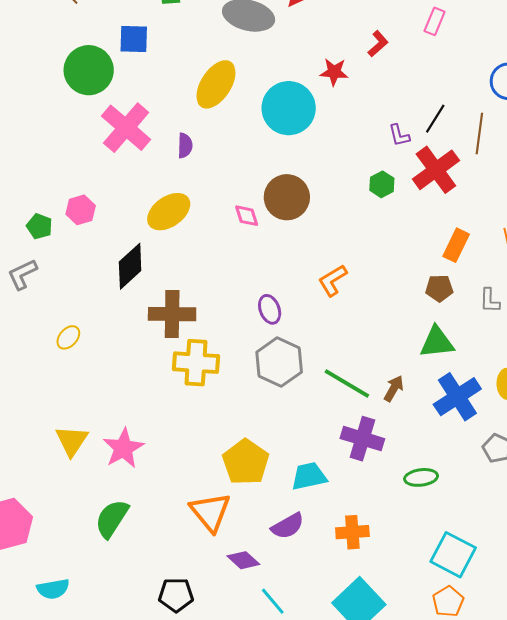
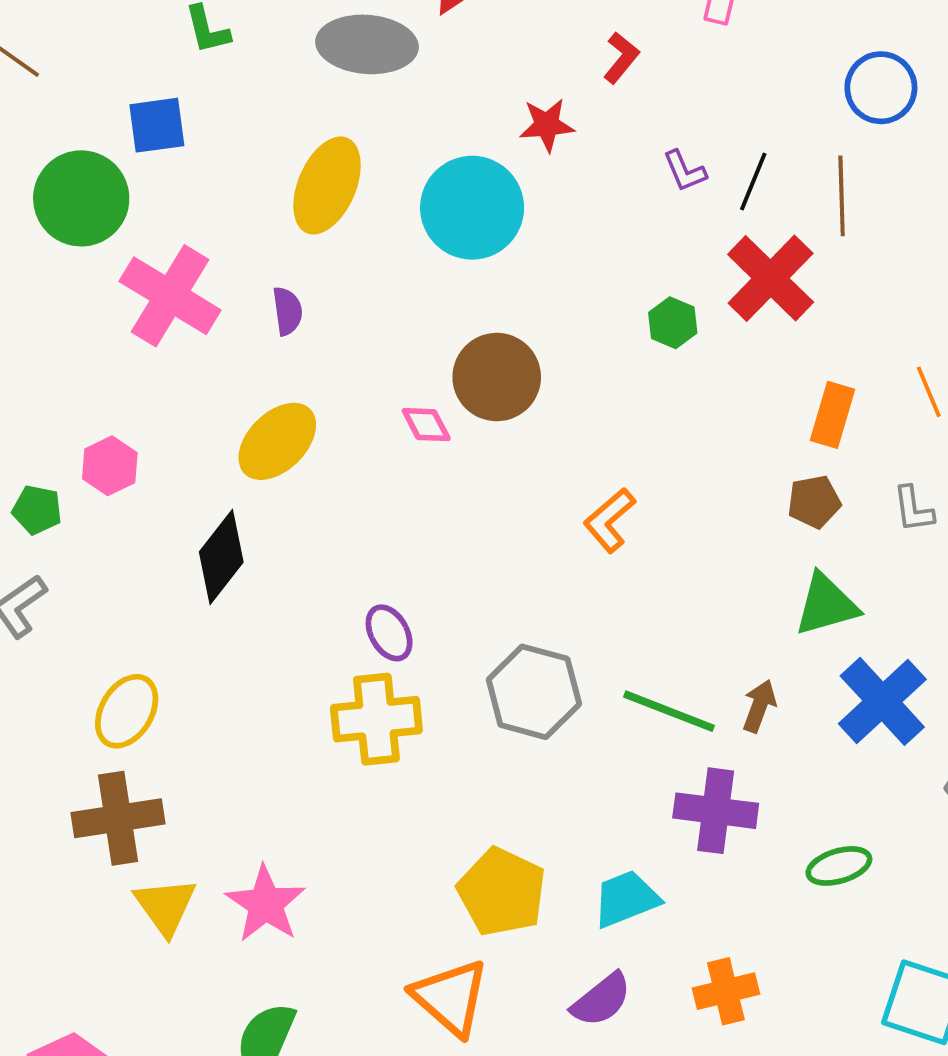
purple L-shape: (399, 135) -> (685, 171), moved
purple ellipse: (270, 309) -> (389, 633), moved
brown cross: (172, 314) -> (118, 818), moved
yellow ellipse: (68, 337) -> (127, 711), size x1.5

